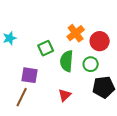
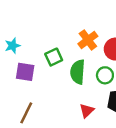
purple square: (30, 75) -> (25, 72), moved
red triangle: (65, 95) -> (87, 111), moved

